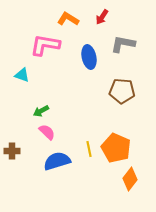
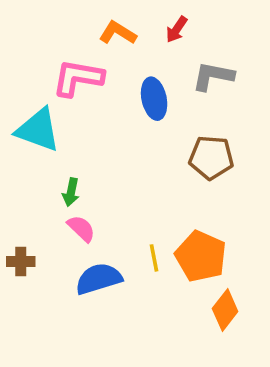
cyan triangle: (22, 75) -> (38, 130), size x1.8
green arrow: (41, 111) -> (71, 192), turned -49

